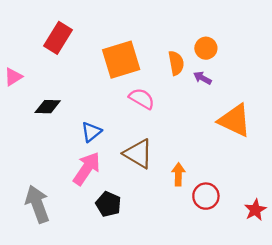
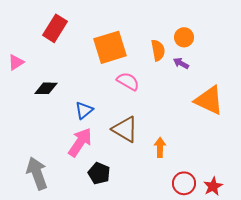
red circle: (206, 196) -> (184, 183), moved
red star: (255, 210) -> (213, 186), moved

